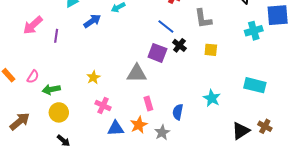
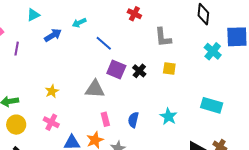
blue line: (166, 27) -> (104, 43), moved
cyan cross: (254, 31) -> (213, 51), turned -36
black cross: (179, 45) -> (139, 71), moved
pink cross: (103, 105) -> (51, 122), moved
blue semicircle: (178, 112) -> (133, 120), moved

